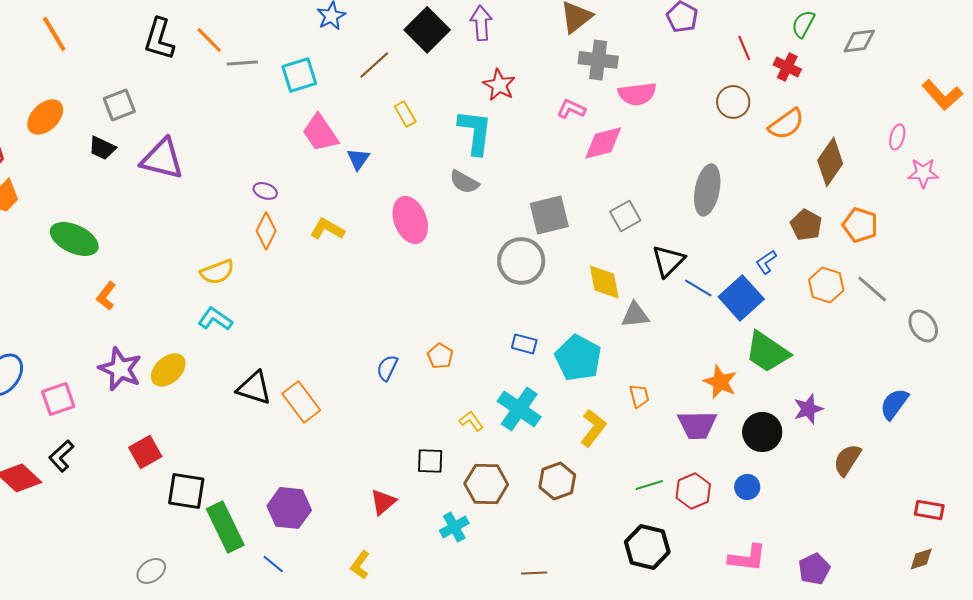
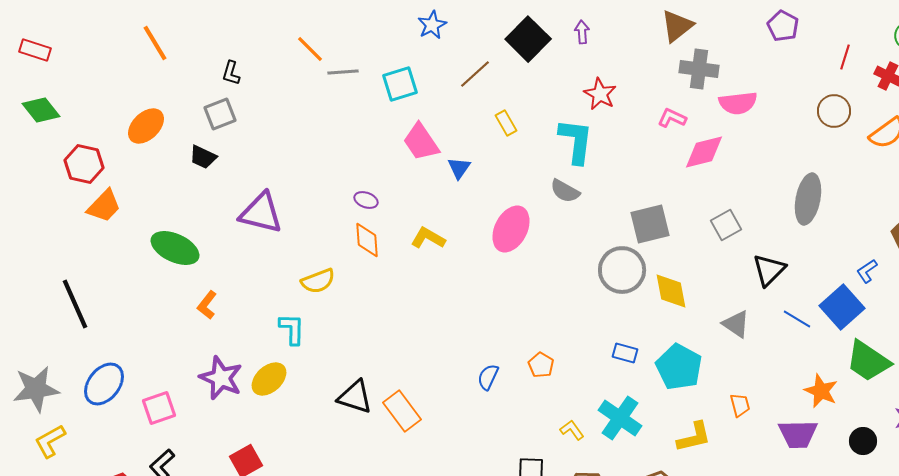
purple arrow: (481, 23) -> (582, 32), size x0.7
black L-shape: (159, 39) -> (231, 73), moved, size x0.6
red line: (744, 48) -> (845, 57), turned 40
purple triangle: (162, 159) -> (261, 213), moved
pink ellipse: (410, 220) -> (511, 229), turned 48
orange diamond: (266, 231) -> (367, 240), turned -30
yellow diamond: (604, 282) -> (671, 291), moved
blue line: (698, 288) -> (797, 319), moved
gray triangle: (635, 315) -> (736, 324), turned 40
cyan L-shape: (215, 319) -> (292, 329), moved, turned 56
yellow L-shape: (593, 428) -> (694, 437), turned 39
black circle: (762, 432) -> (863, 441), size x0.7

